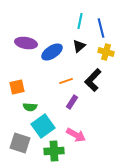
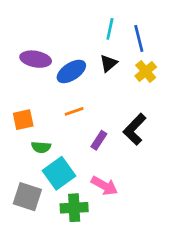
yellow cross: (106, 52) -> (146, 71), turned 35
black L-shape: (93, 80) -> (135, 129), moved
orange line: (66, 81) -> (74, 111), moved

